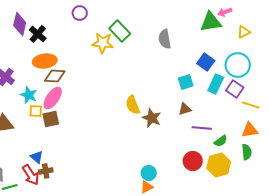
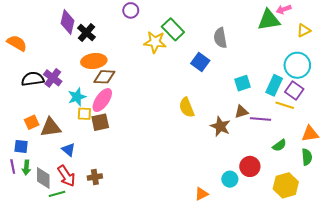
blue square: (206, 62) -> (200, 62), moved
cyan star: (29, 95) -> (77, 97), turned 30
yellow line: (251, 105) -> (285, 105), moved
brown star: (152, 118) -> (220, 126), moved
purple line: (202, 128) -> (260, 119), moved
blue triangle: (37, 157) -> (69, 150), moved
yellow hexagon: (219, 165) -> (286, 185), moved
cyan circle: (149, 173) -> (230, 179), moved
red arrow: (31, 175) -> (66, 176), moved

